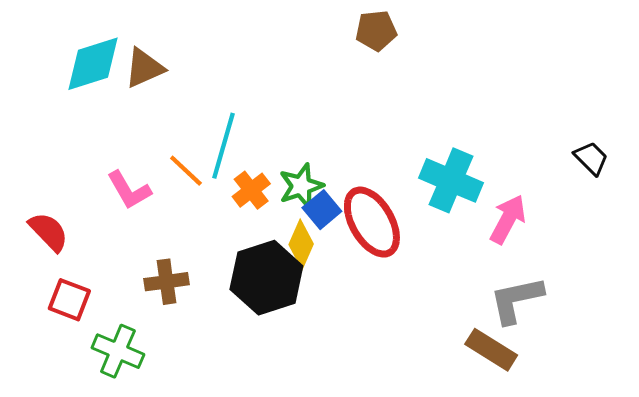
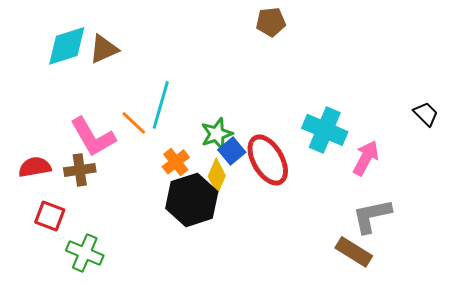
pink L-shape: (129, 190) -> (93, 137), size x1.4
orange cross: (251, 190) -> (176, 162), moved
red semicircle: (49, 232) -> (35, 167), turned -56
brown cross: (167, 282) -> (80, 170), moved

